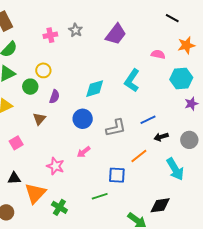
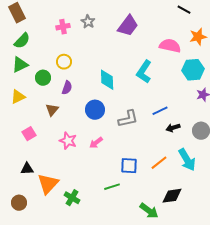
pink semicircle: (158, 54) -> (170, 46), size x1.5
yellow circle: (43, 70) -> (64, 62), moved
cyan diamond: (95, 89) -> (107, 80), turned -75
orange line: (139, 156) -> (159, 163), moved
pink star: (55, 166) -> (68, 141), moved

